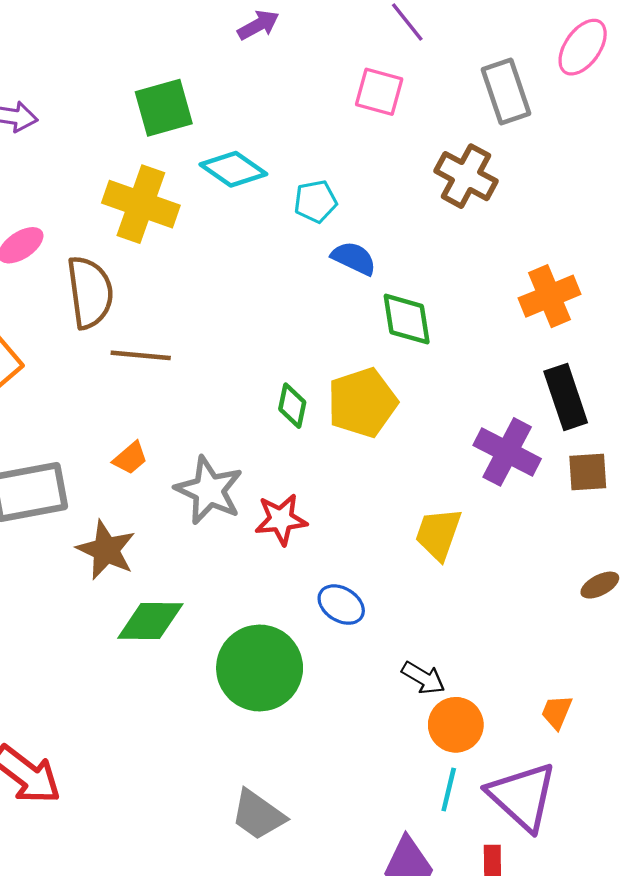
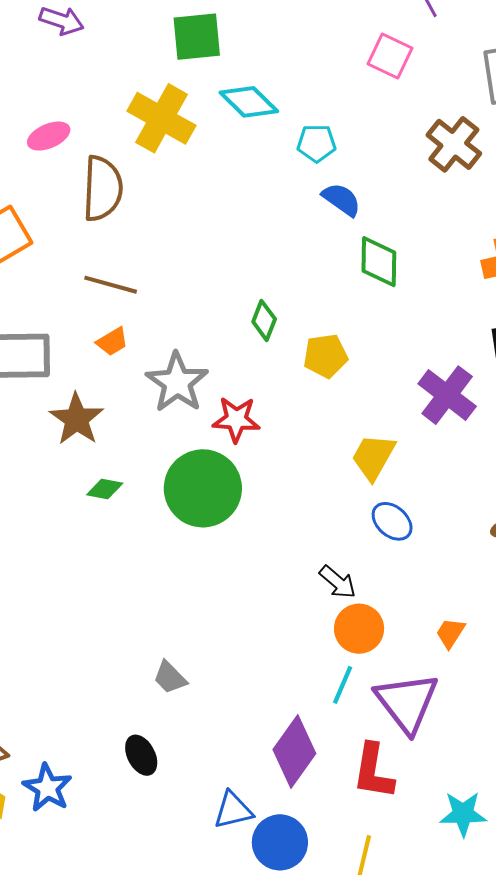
brown line: (141, 355) -> (111, 285), moved
yellow pentagon: (362, 403) -> (326, 356), moved, size x0.7
blue ellipse: (341, 605) -> (392, 521), moved
green diamond: (150, 621) -> (105, 489), size x0.6
green circle: (260, 668) -> (203, 488), moved
gray trapezoid: (258, 815) -> (170, 678), size x0.7

